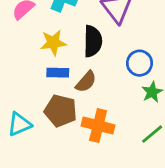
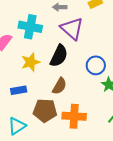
black semicircle: (93, 41) -> (59, 56), turned 35
blue rectangle: (58, 73) -> (19, 90), moved

